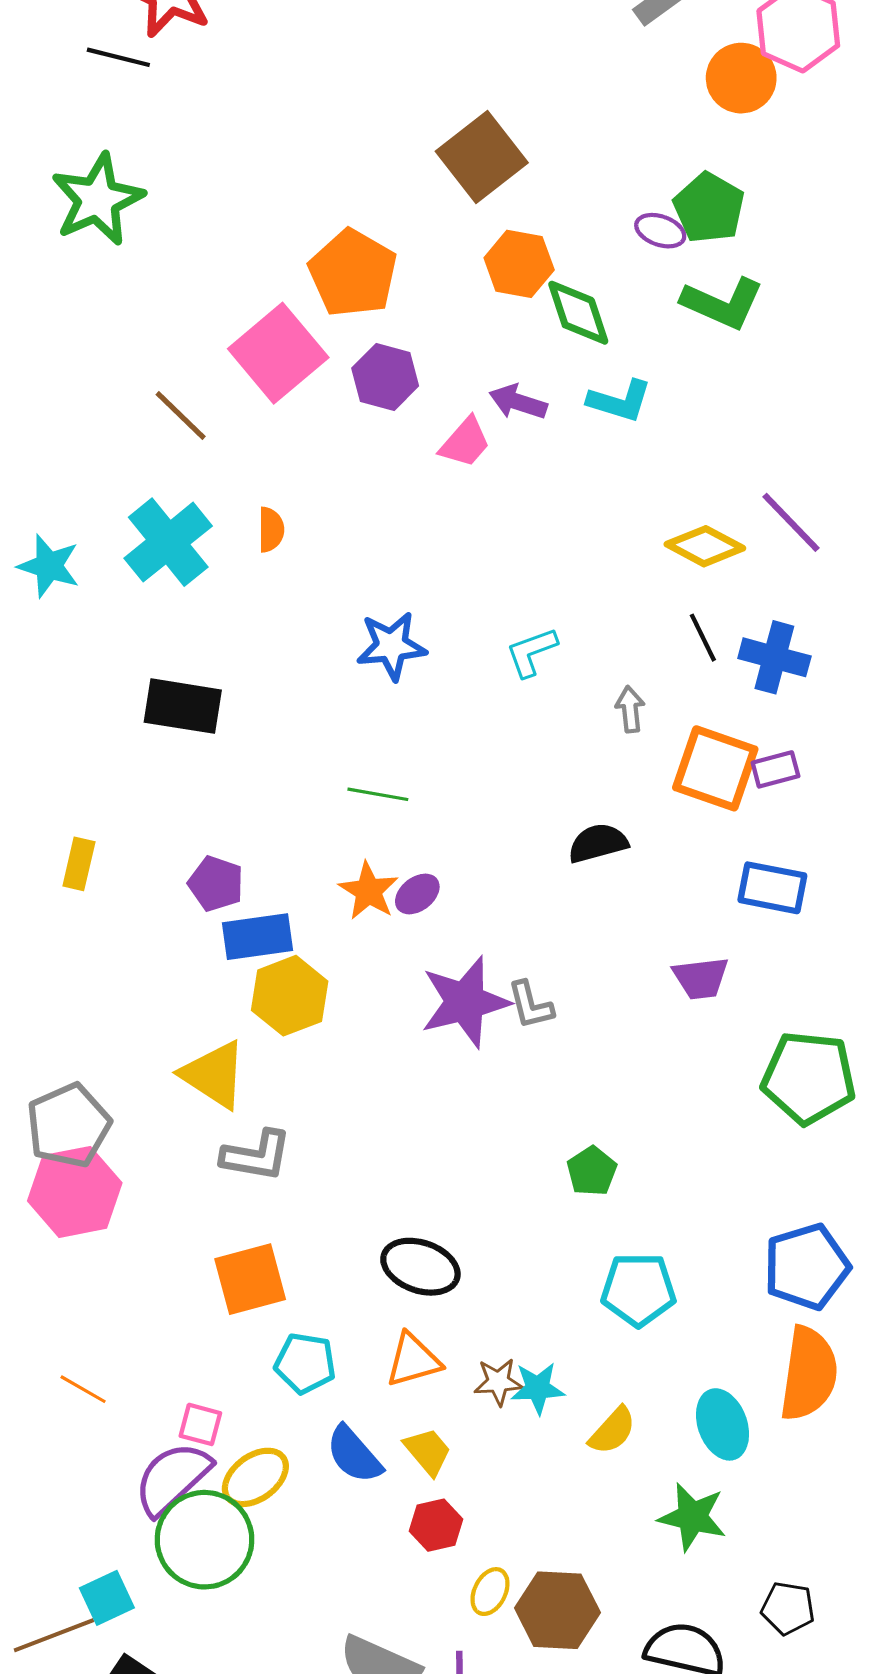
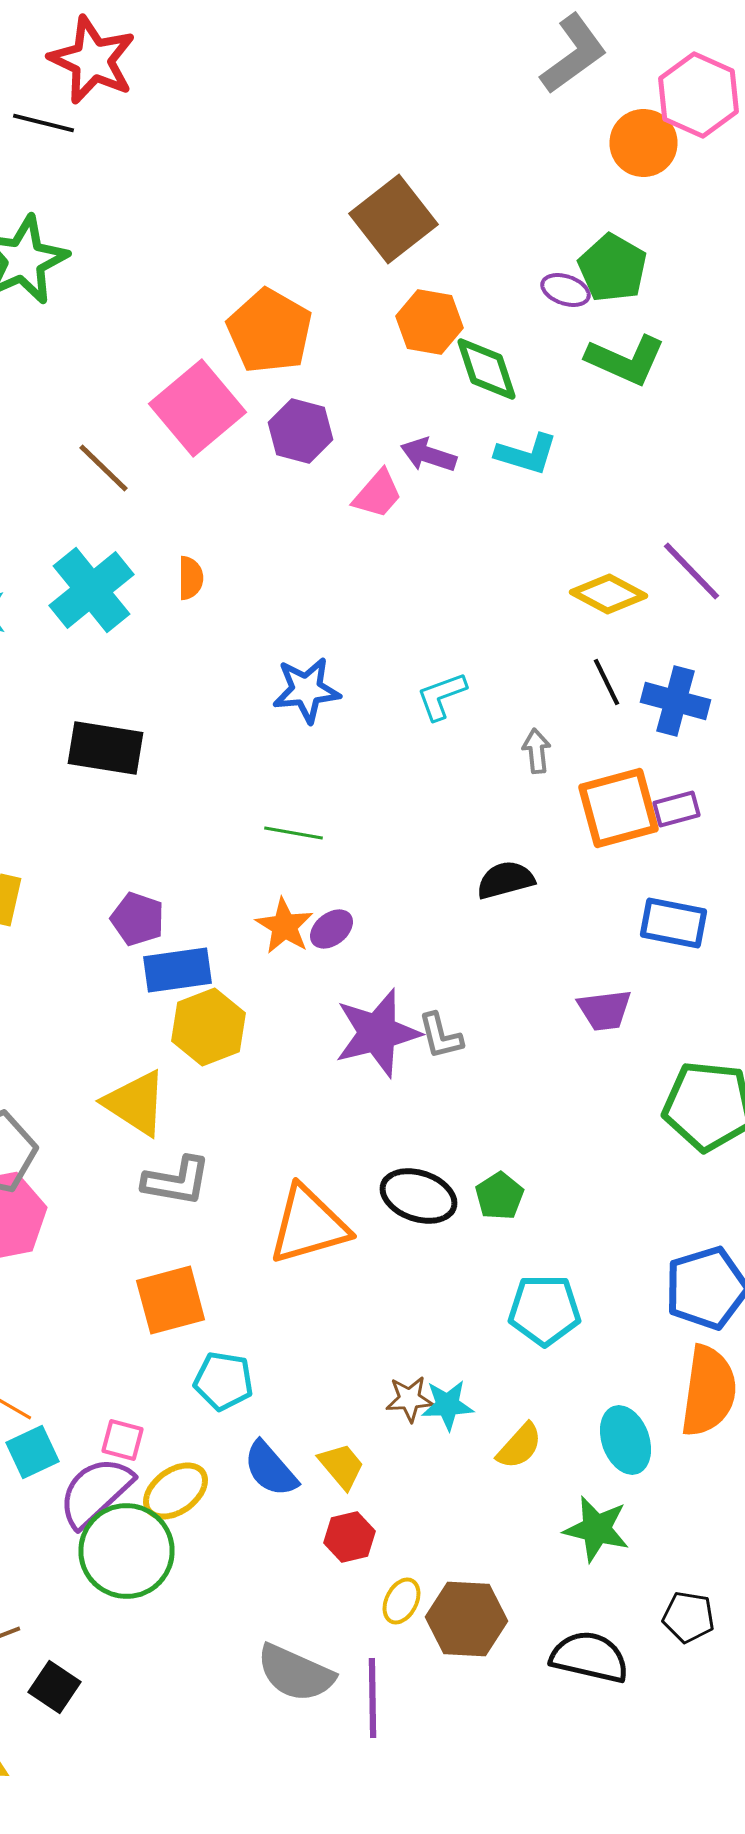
orange square: (715, 768) -> (618, 808), turned -34
black ellipse: (420, 1267) -> (418, 1196), moved
orange triangle: (413, 1360) -> (308, 1225), moved, size x1.5
cyan square: (107, 1598) -> (32, 1452), moved

